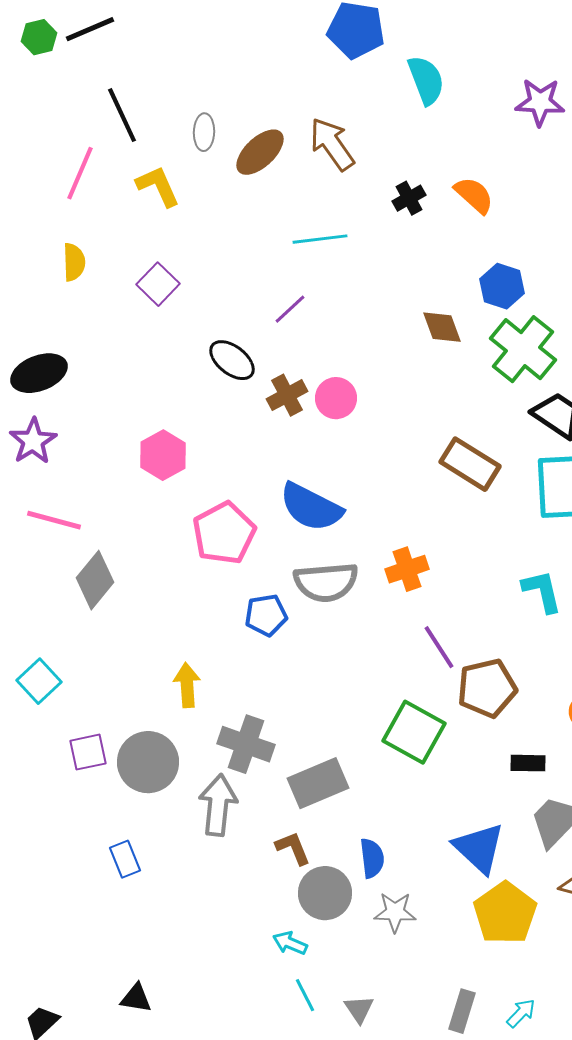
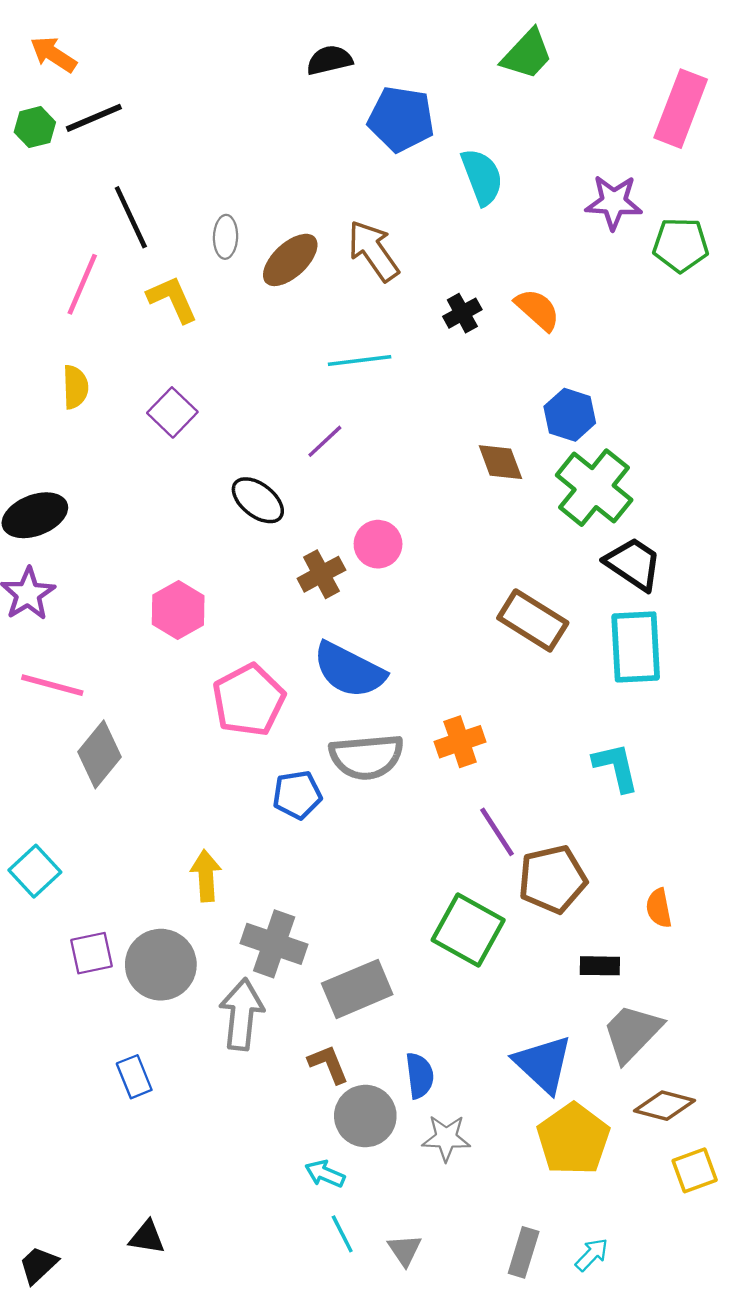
brown cross: (287, 395) -> (321, 574), moved

